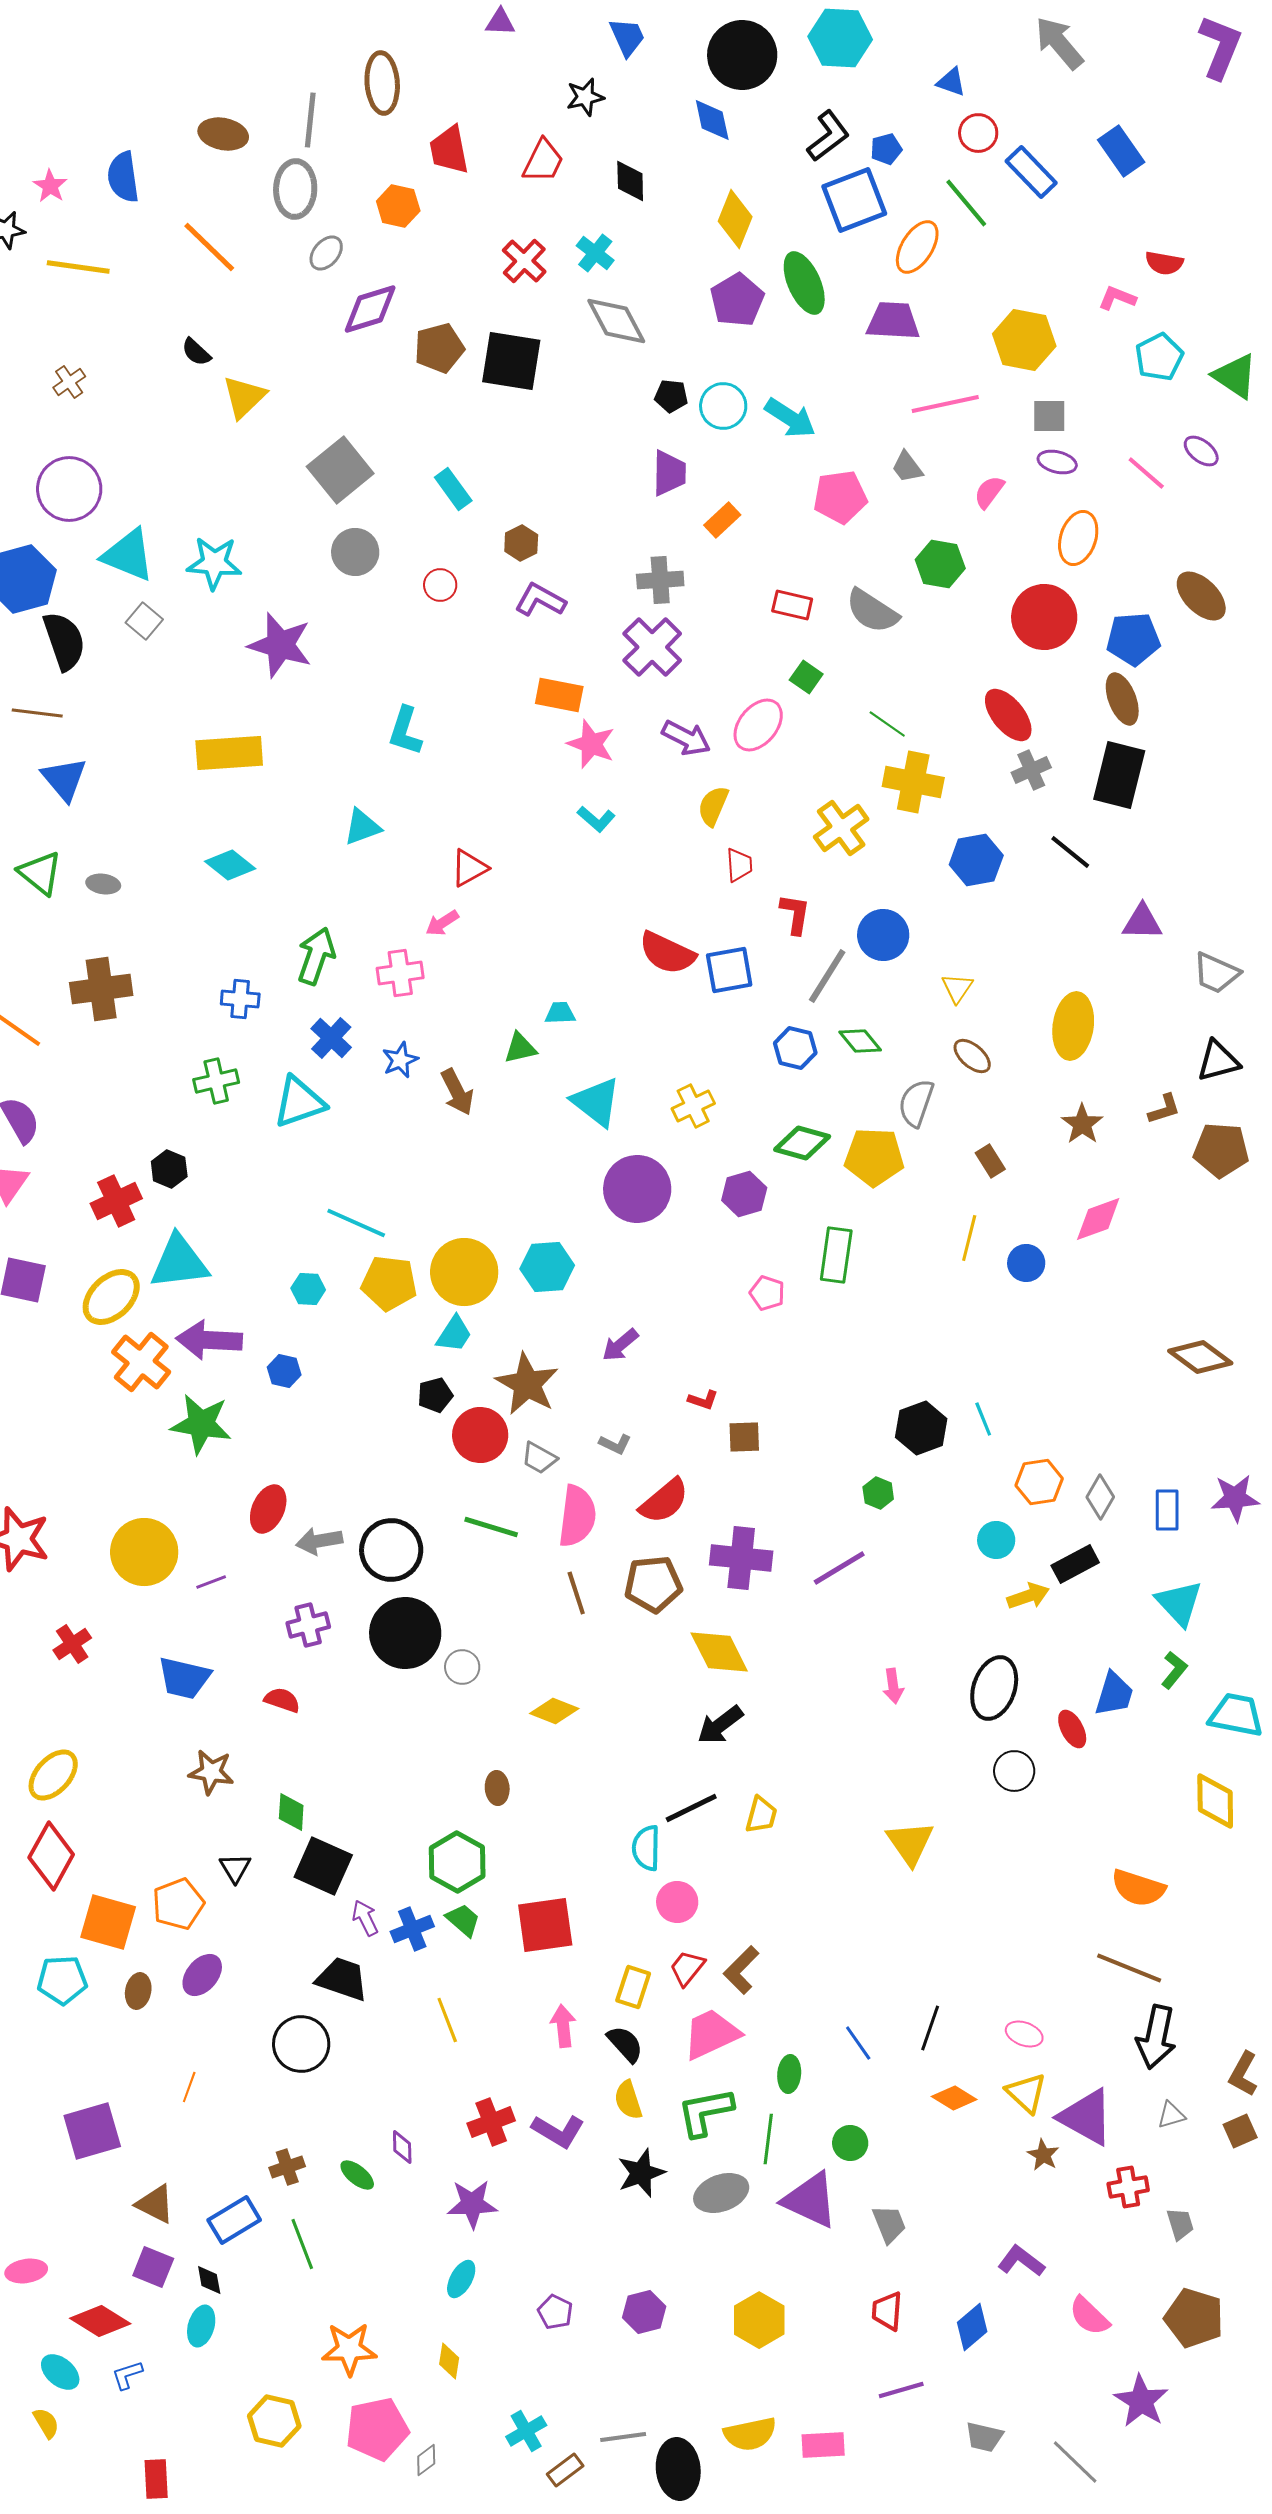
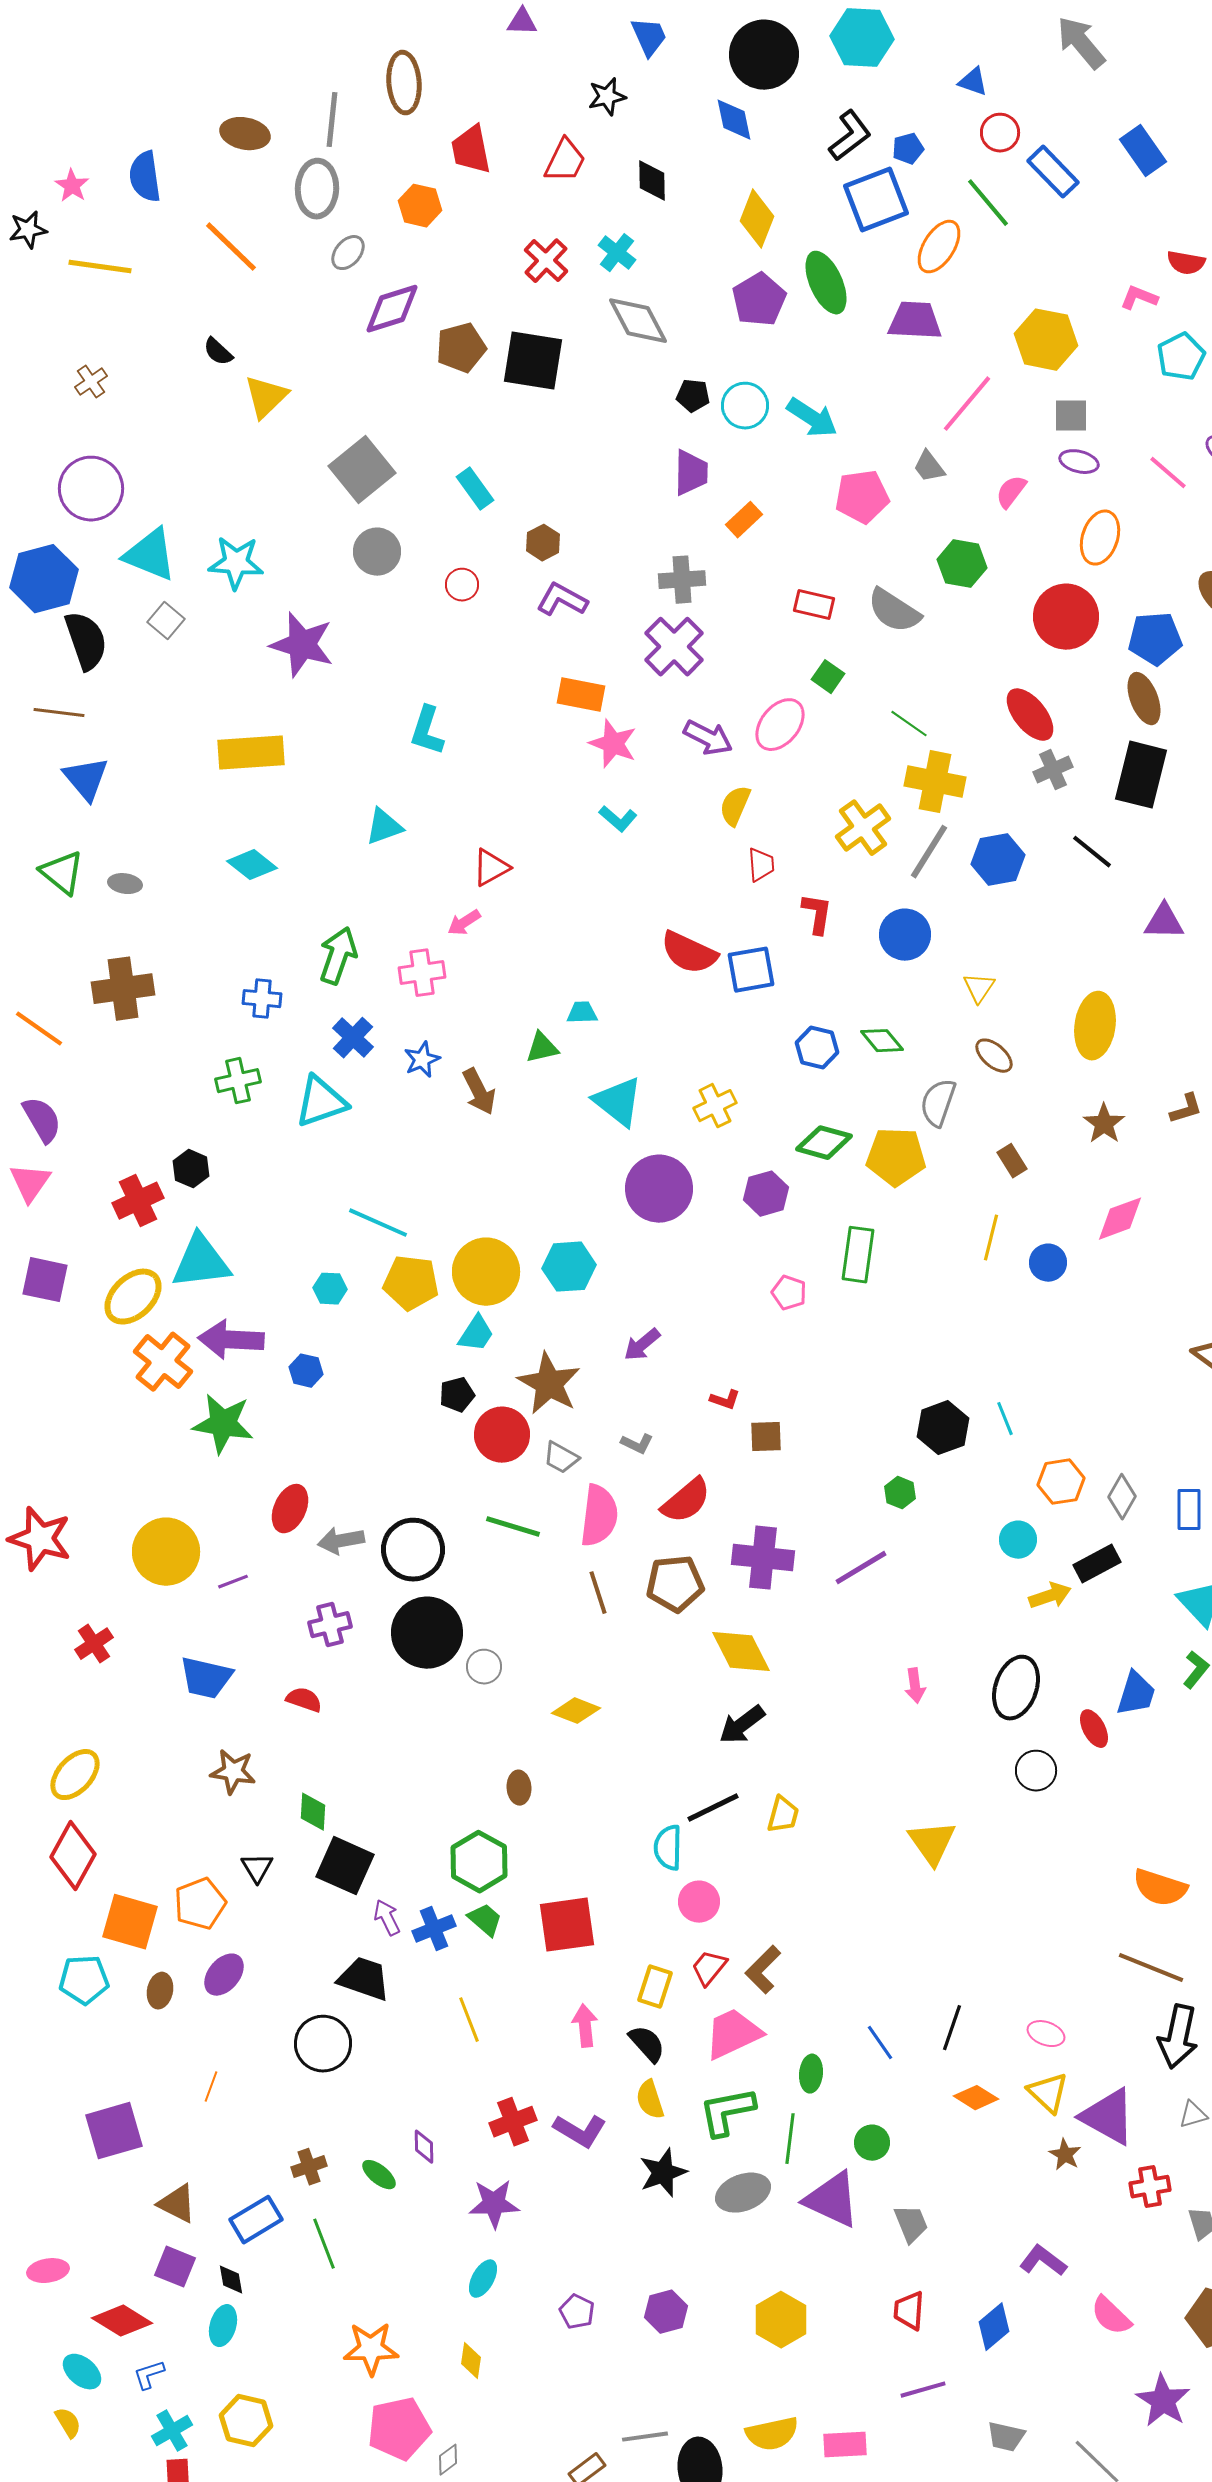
pink line: (945, 404) -> (967, 404), turned -38
gray line: (827, 976) -> (929, 852), moved
yellow hexagon: (274, 2421) -> (246, 2421), moved
cyan cross: (526, 2431) -> (172, 2431), moved

